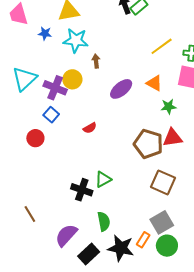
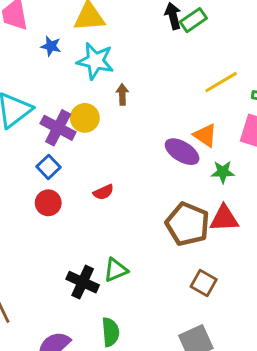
purple ellipse: (121, 89) -> (182, 152), moved, turned 65
red circle: (35, 138) -> (48, 203), moved
brown square: (163, 182) -> (204, 283), size x0.7

